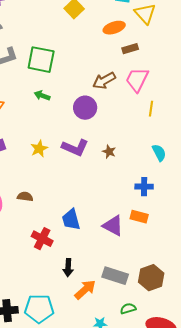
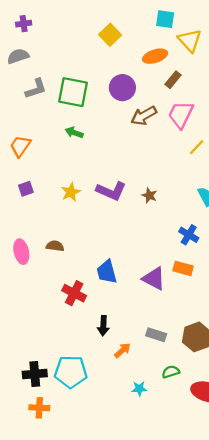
brown rectangle: (130, 49) -> (173, 80), turned -35
purple circle: (85, 108) -> (122, 88), moved
yellow line: (151, 109) -> (197, 147), turned 35
blue cross: (144, 187) -> (189, 235), turned 30
gray rectangle: (115, 276) -> (156, 335), size x0.7
orange arrow: (85, 290) -> (122, 350), size x0.7

